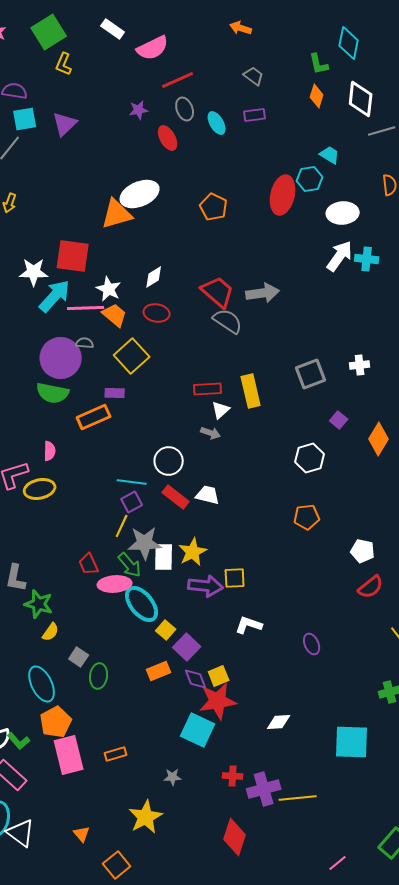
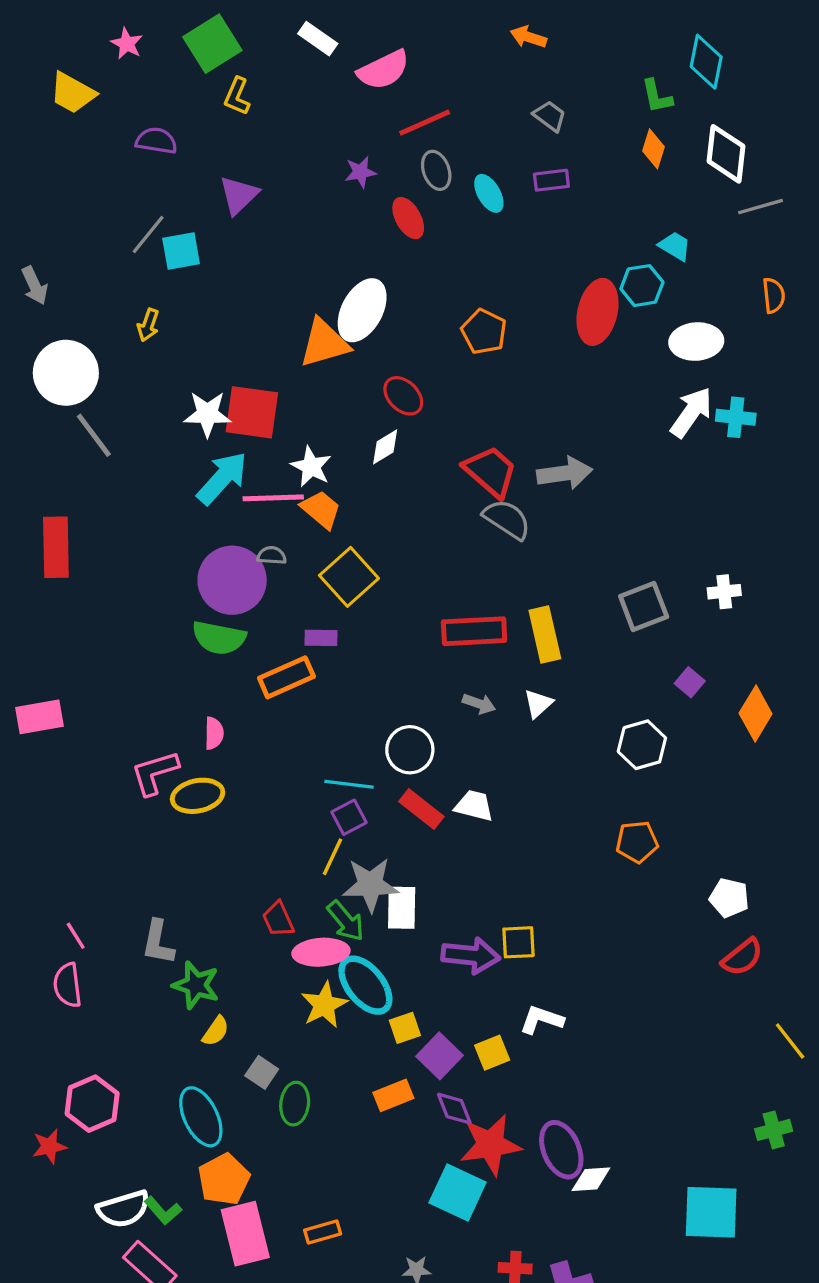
cyan square: (25, 119) -> (181, 251), moved
white ellipse: (140, 194) -> (362, 310), turned -39
white star: (34, 272) -> (207, 414), moved
red ellipse: (157, 313) -> (403, 396), moved, turned 35
red rectangle: (208, 389) -> (474, 631), size x1.4
white triangle: (221, 410) -> (538, 704), moved
yellow star: (193, 552) -> (324, 1005), moved
yellow square: (166, 630) -> (405, 1028), turned 30
purple ellipse: (312, 644) -> (561, 1150), moved, size x1.6
yellow square: (219, 676) -> (492, 1053), moved

